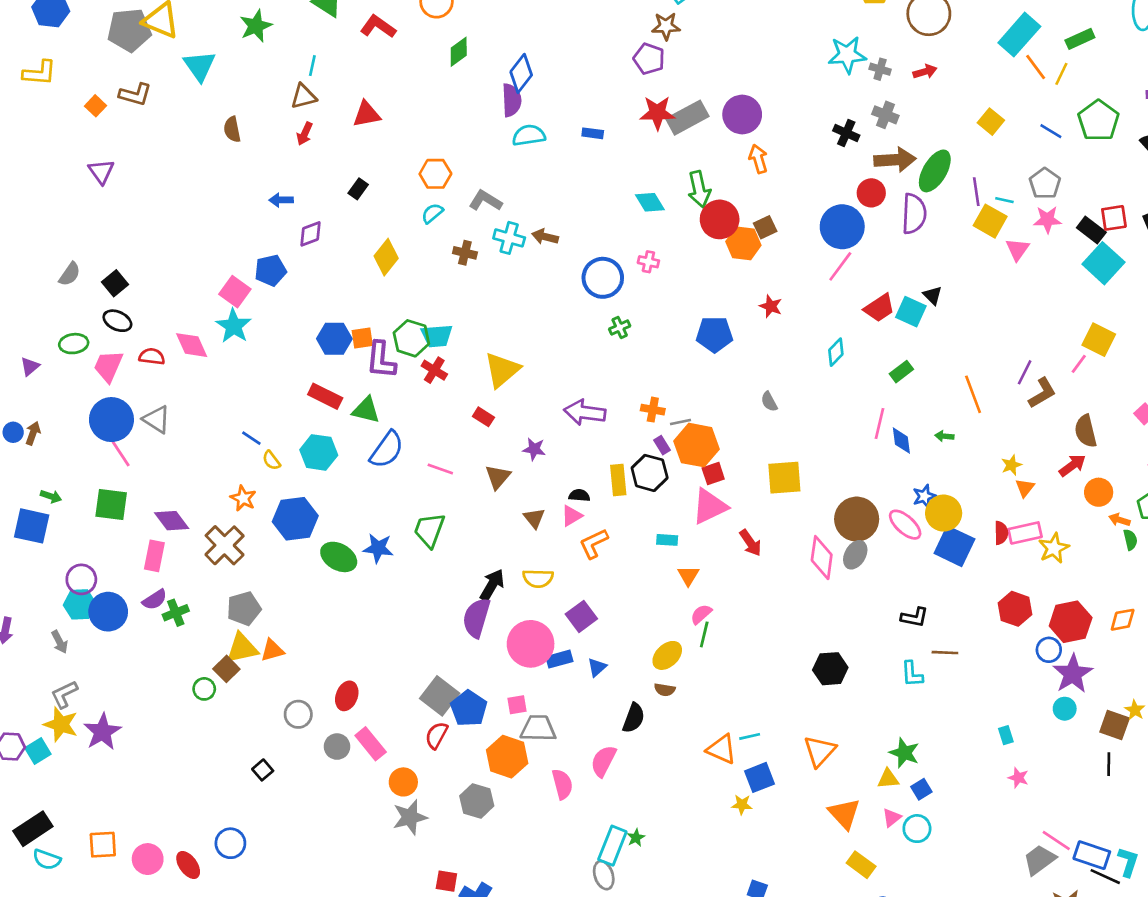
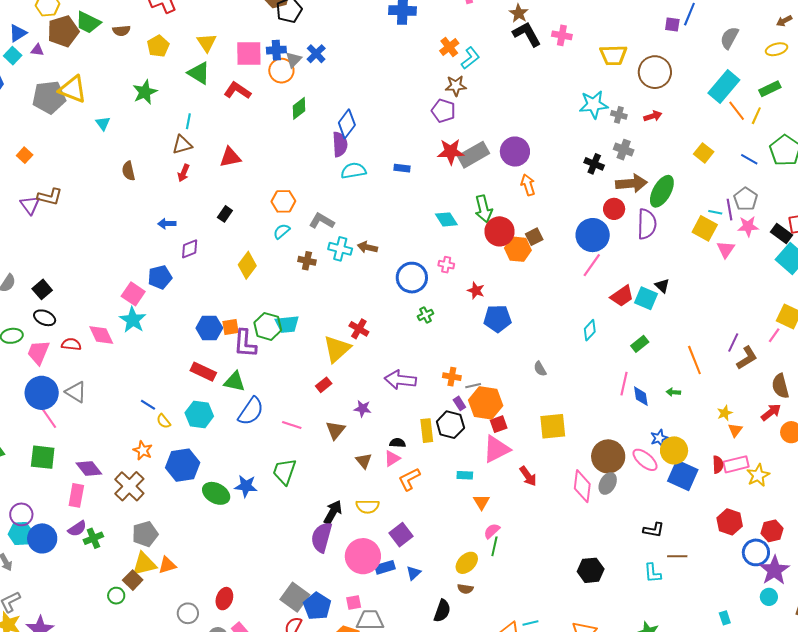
cyan triangle: (200, 66) -> (103, 123), size x0.6
brown L-shape: (135, 94) -> (50, 197), moved
purple line: (976, 192) -> (730, 210), moved
red star: (771, 306) -> (476, 290), moved
red cross: (434, 370) -> (359, 329), moved
red rectangle: (483, 417) -> (324, 385), turned -70
red hexagon: (1071, 622) -> (772, 531), size x0.7
blue circle: (1049, 650) -> (756, 552), size x1.4

